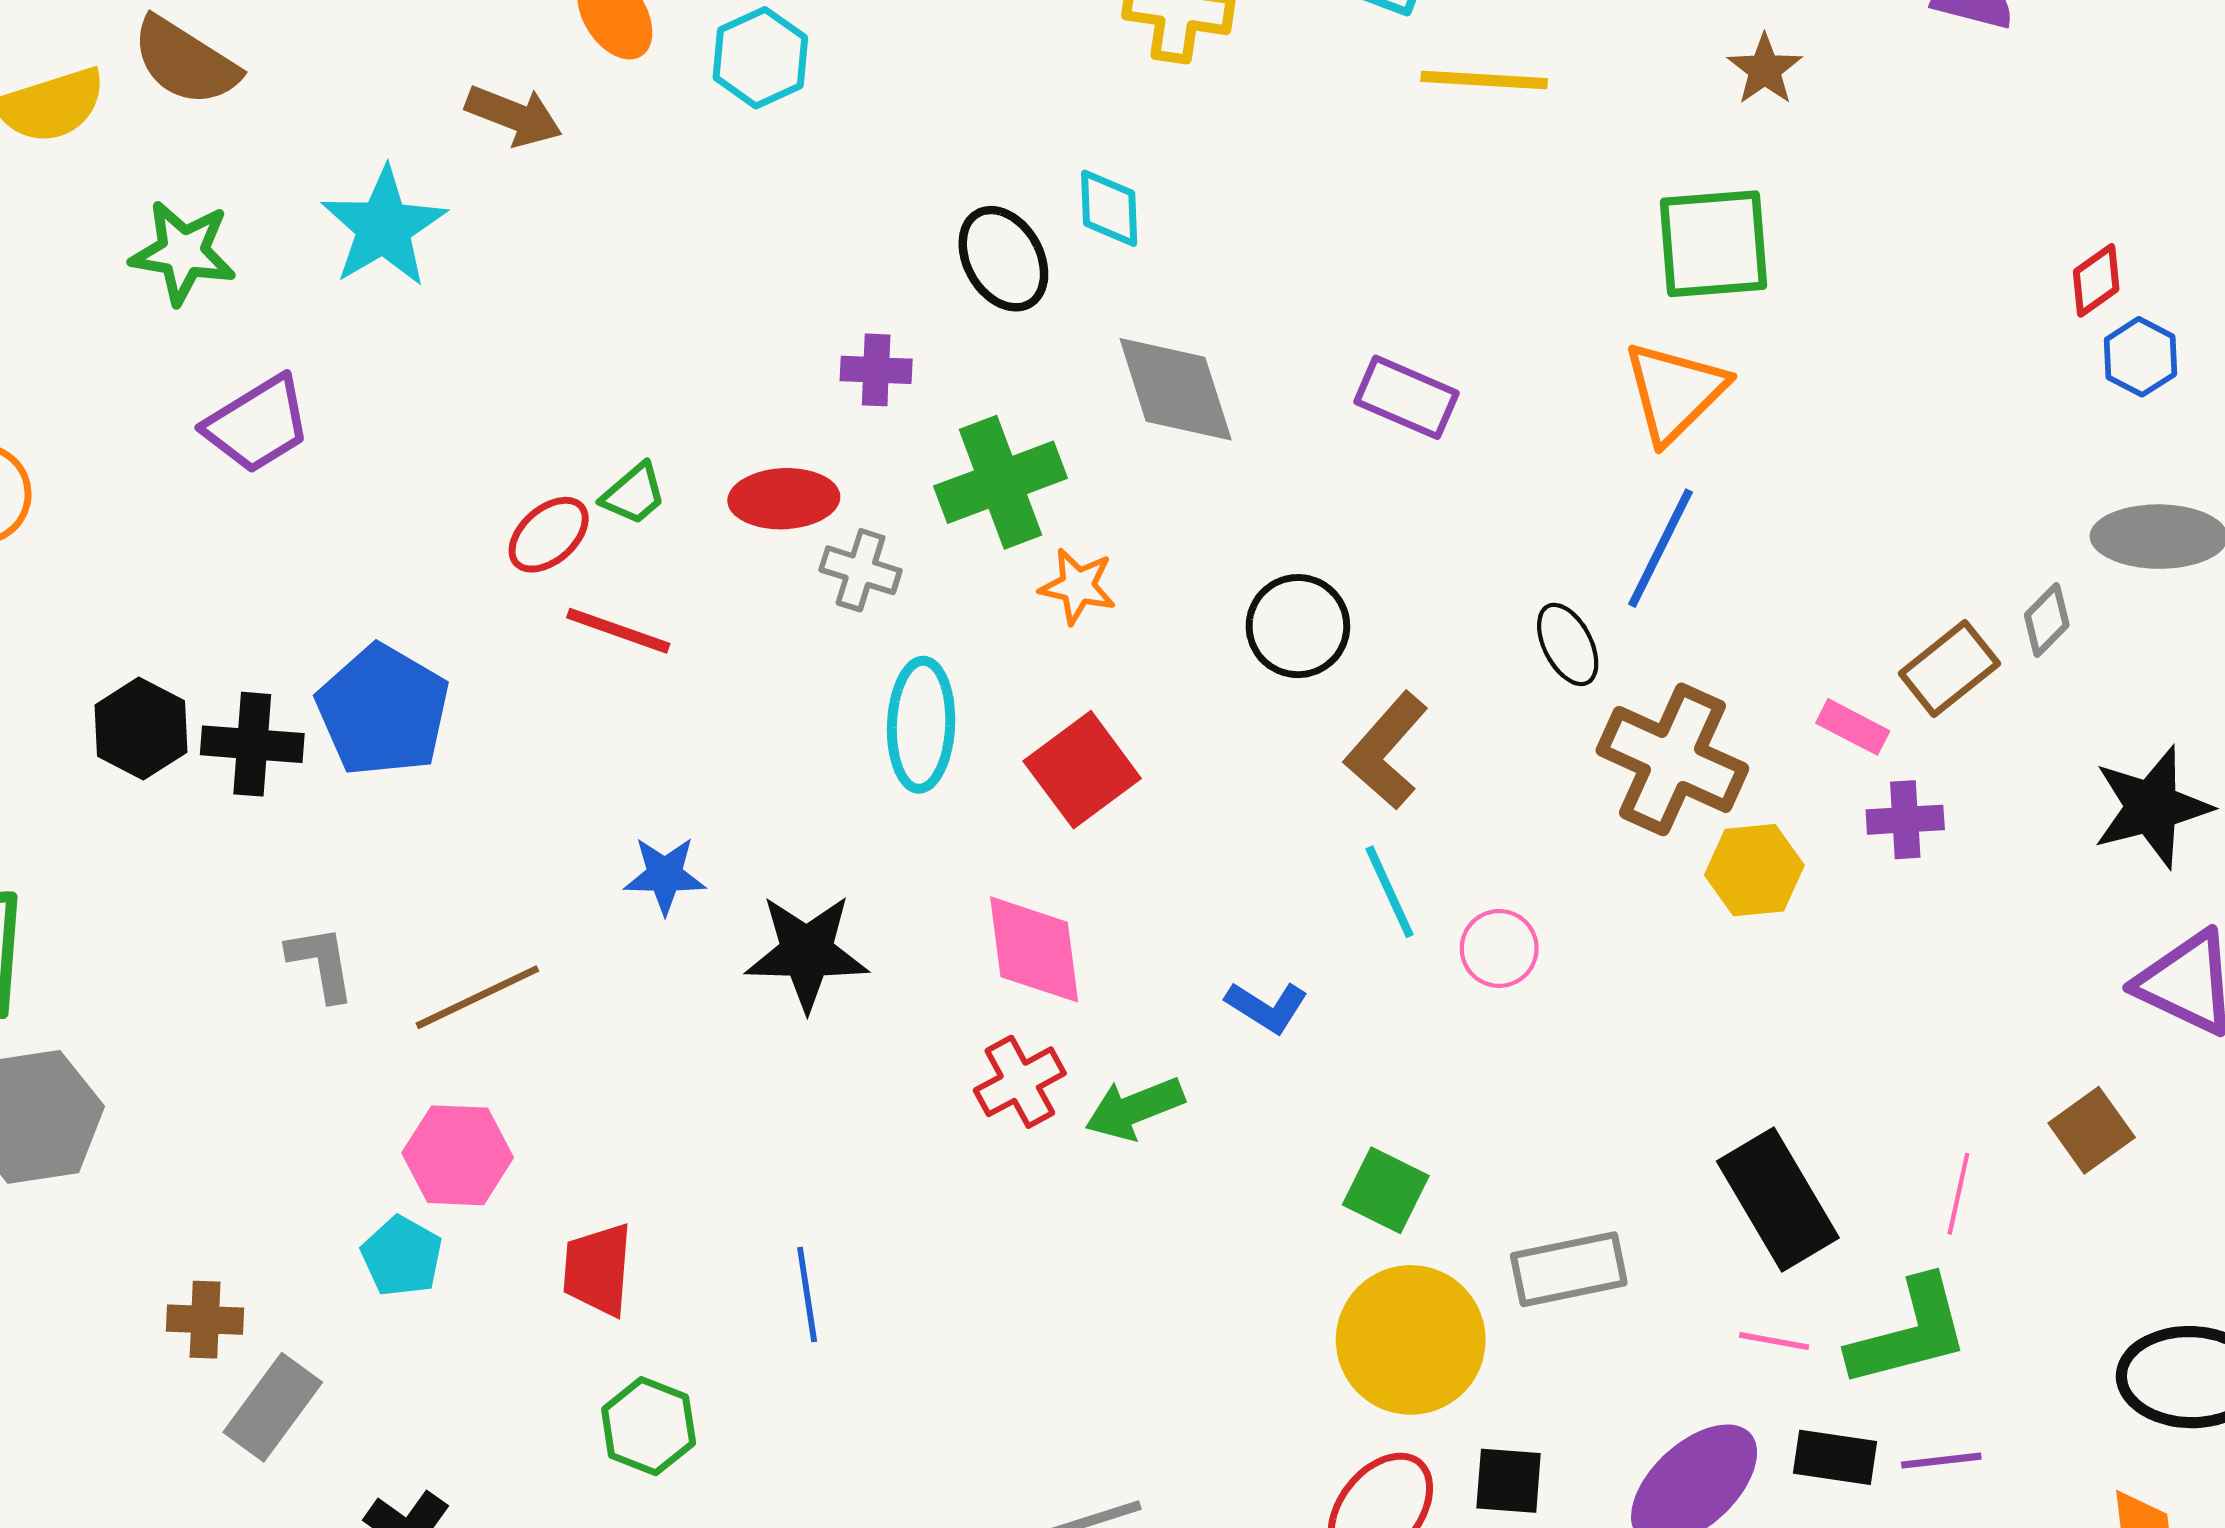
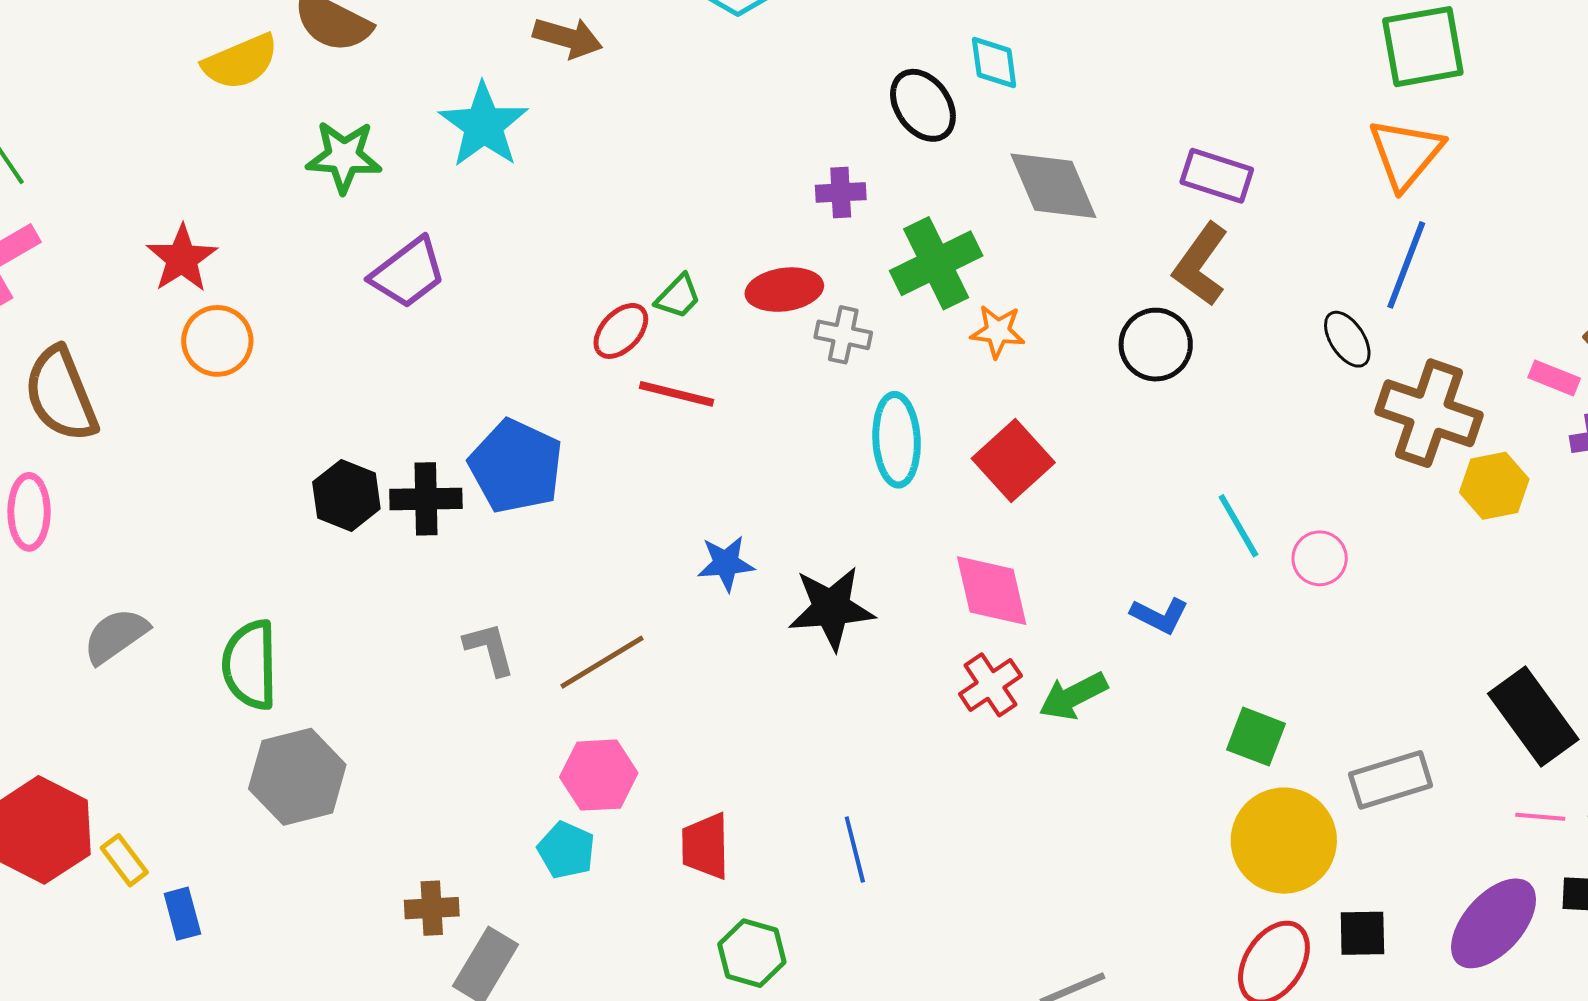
brown L-shape: (1386, 751) -> (1201, 264), moved

